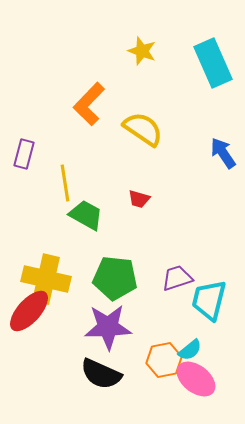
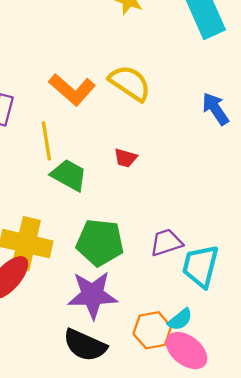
orange L-shape: (89, 104) -> (72, 89), moved, turned -93

